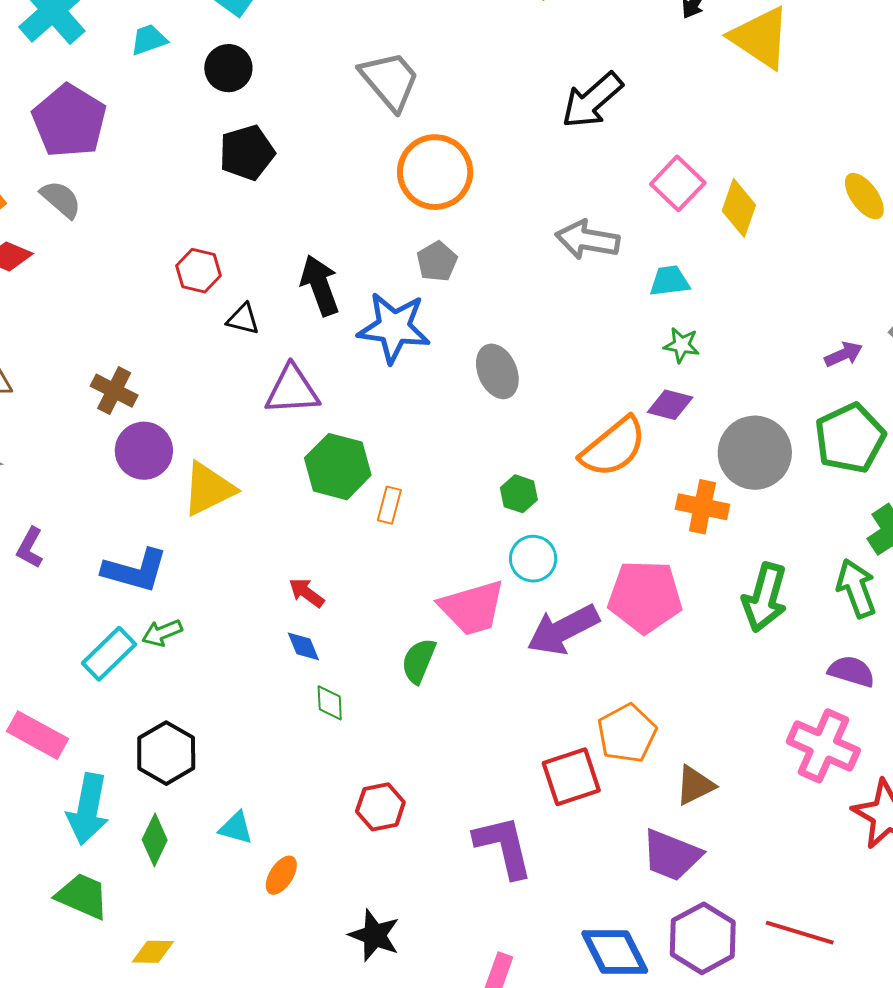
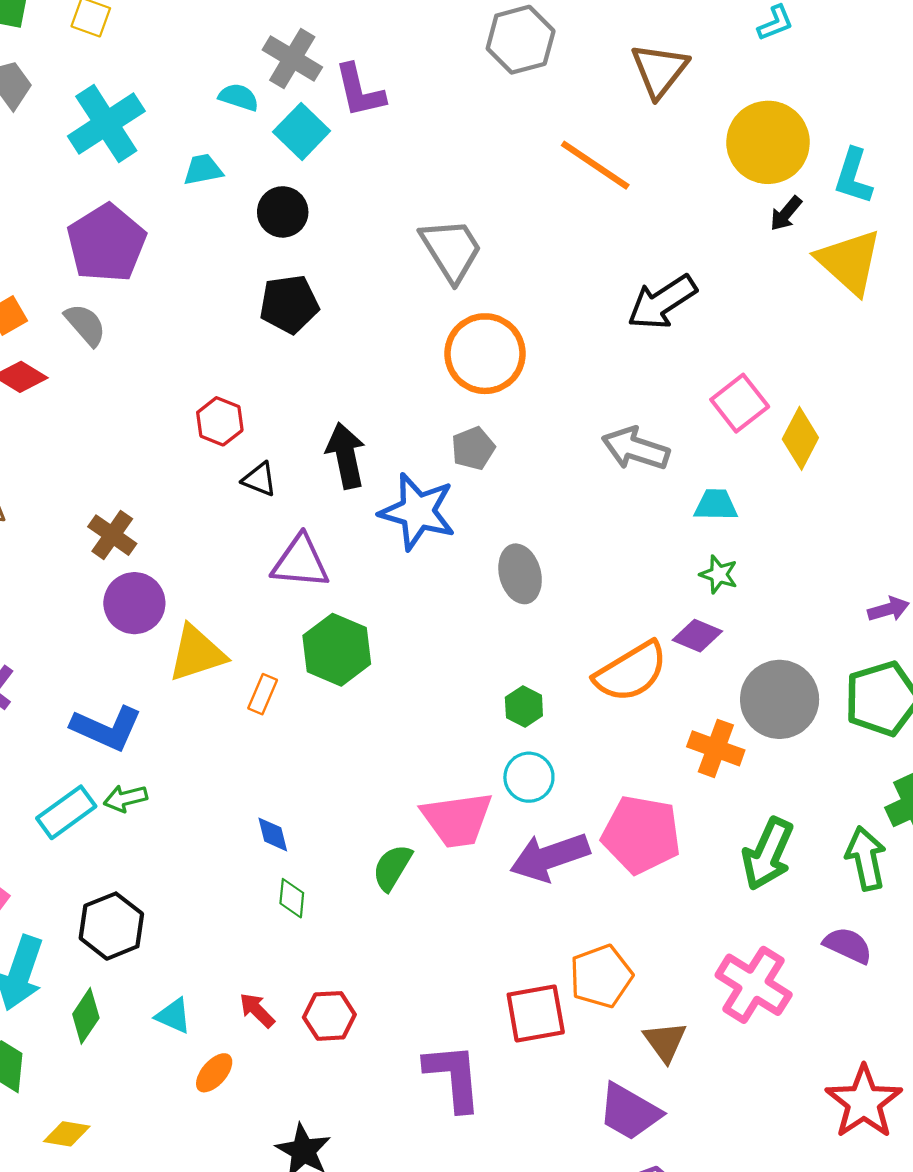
orange rectangle: (389, 505) -> (263, 694), moved
red arrow: (306, 593) -> (257, 1010), moved
pink cross: (823, 746) -> (754, 985), moved
brown triangle: (695, 785) -> (665, 1042), turned -48

